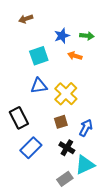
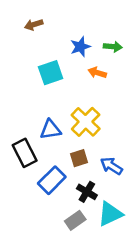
blue triangle: (39, 86) -> (51, 130), moved
blue arrow: (86, 128) -> (111, 166), turned -84
blue rectangle: (31, 148) -> (52, 180), moved
gray rectangle: (65, 179) -> (75, 220), moved

